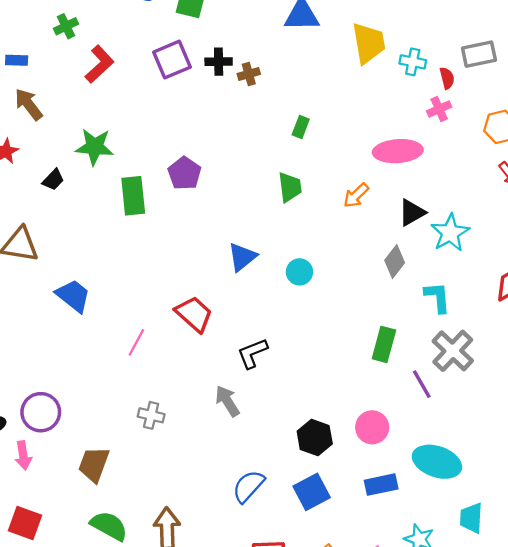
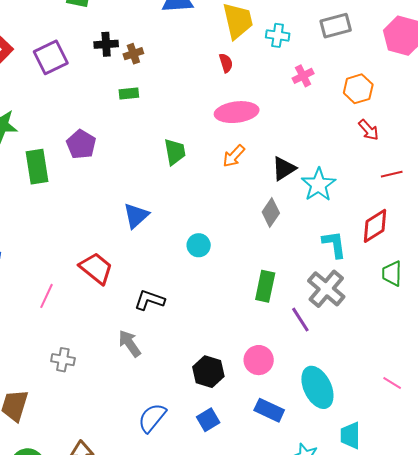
purple square: (172, 60) -> (51, 57), moved
red semicircle: (447, 78) -> (226, 63), moved
green rectangle: (301, 127) -> (129, 93), moved, turned 66
pink ellipse: (398, 151) -> (237, 112), moved
cyan circle: (299, 272) -> (199, 245), moved
cyan L-shape: (438, 297) -> (334, 244), moved
black L-shape: (252, 353) -> (150, 300), turned 44
cyan ellipse: (437, 462) -> (317, 387), turned 48
blue rectangle: (381, 485) -> (269, 410), turned 40
blue square: (312, 492) -> (208, 420), size x0.7

